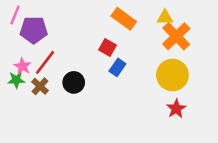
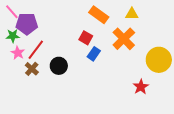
pink line: (15, 15) -> (12, 12), turned -63
orange cross: (176, 36) -> (124, 39), moved
yellow circle: (172, 75) -> (159, 60), moved
green star: (16, 80) -> (13, 36), moved

